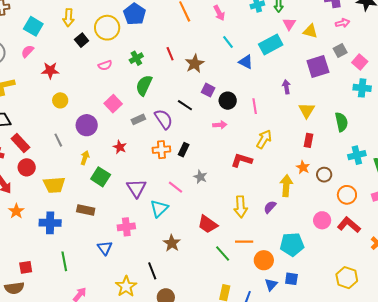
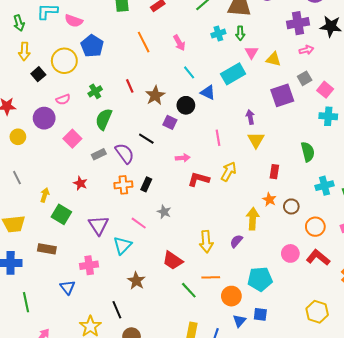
black circle: (228, 101) -> (186, 105), moved
yellow triangle: (307, 110) -> (256, 140), moved
purple circle: (87, 125) -> (44, 118), moved
red L-shape: (242, 160) -> (199, 179), moved

